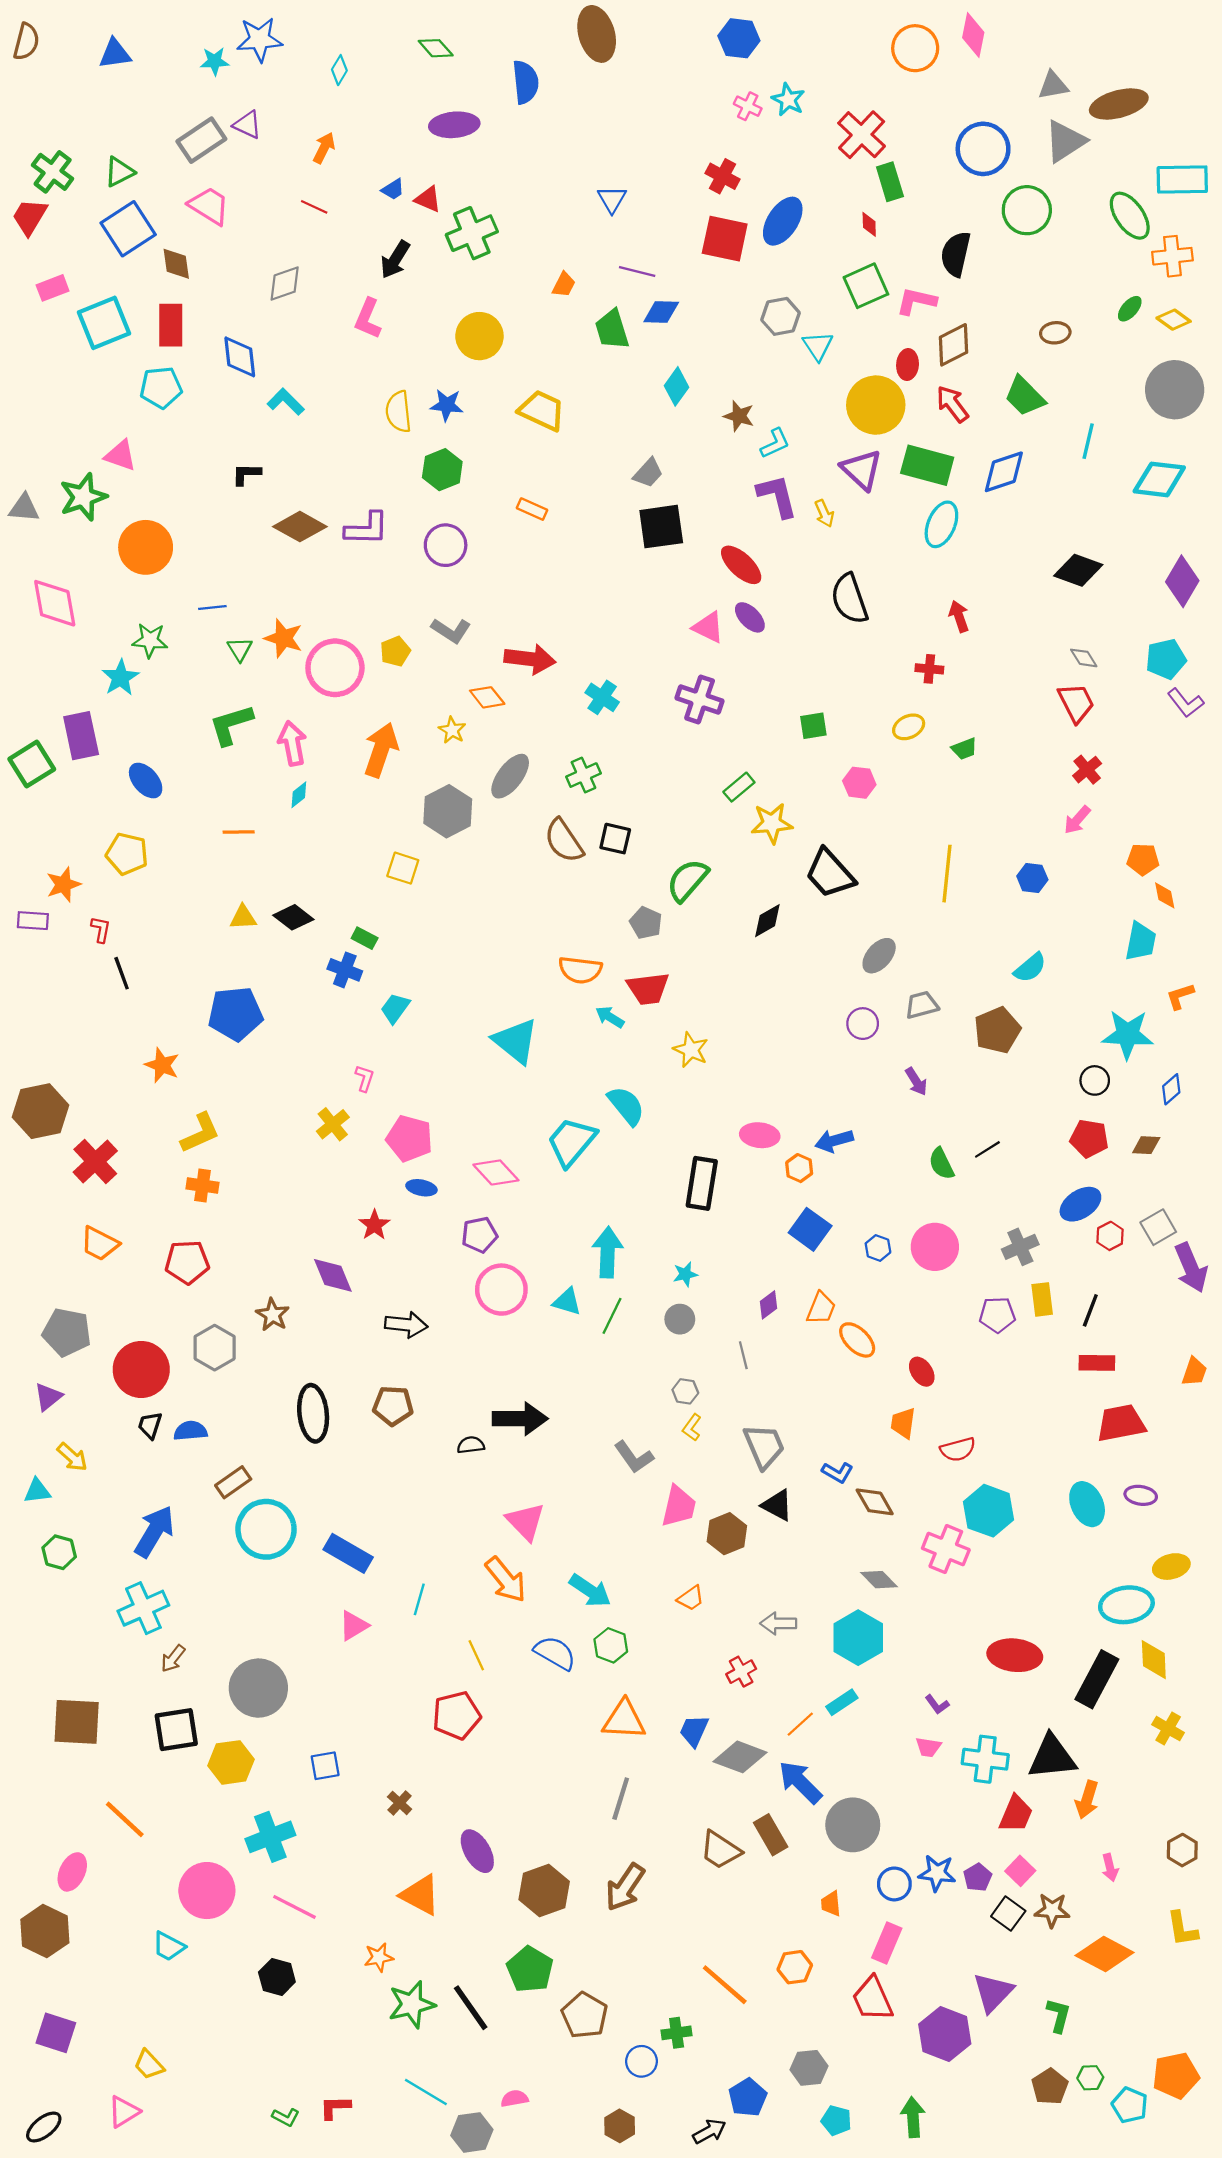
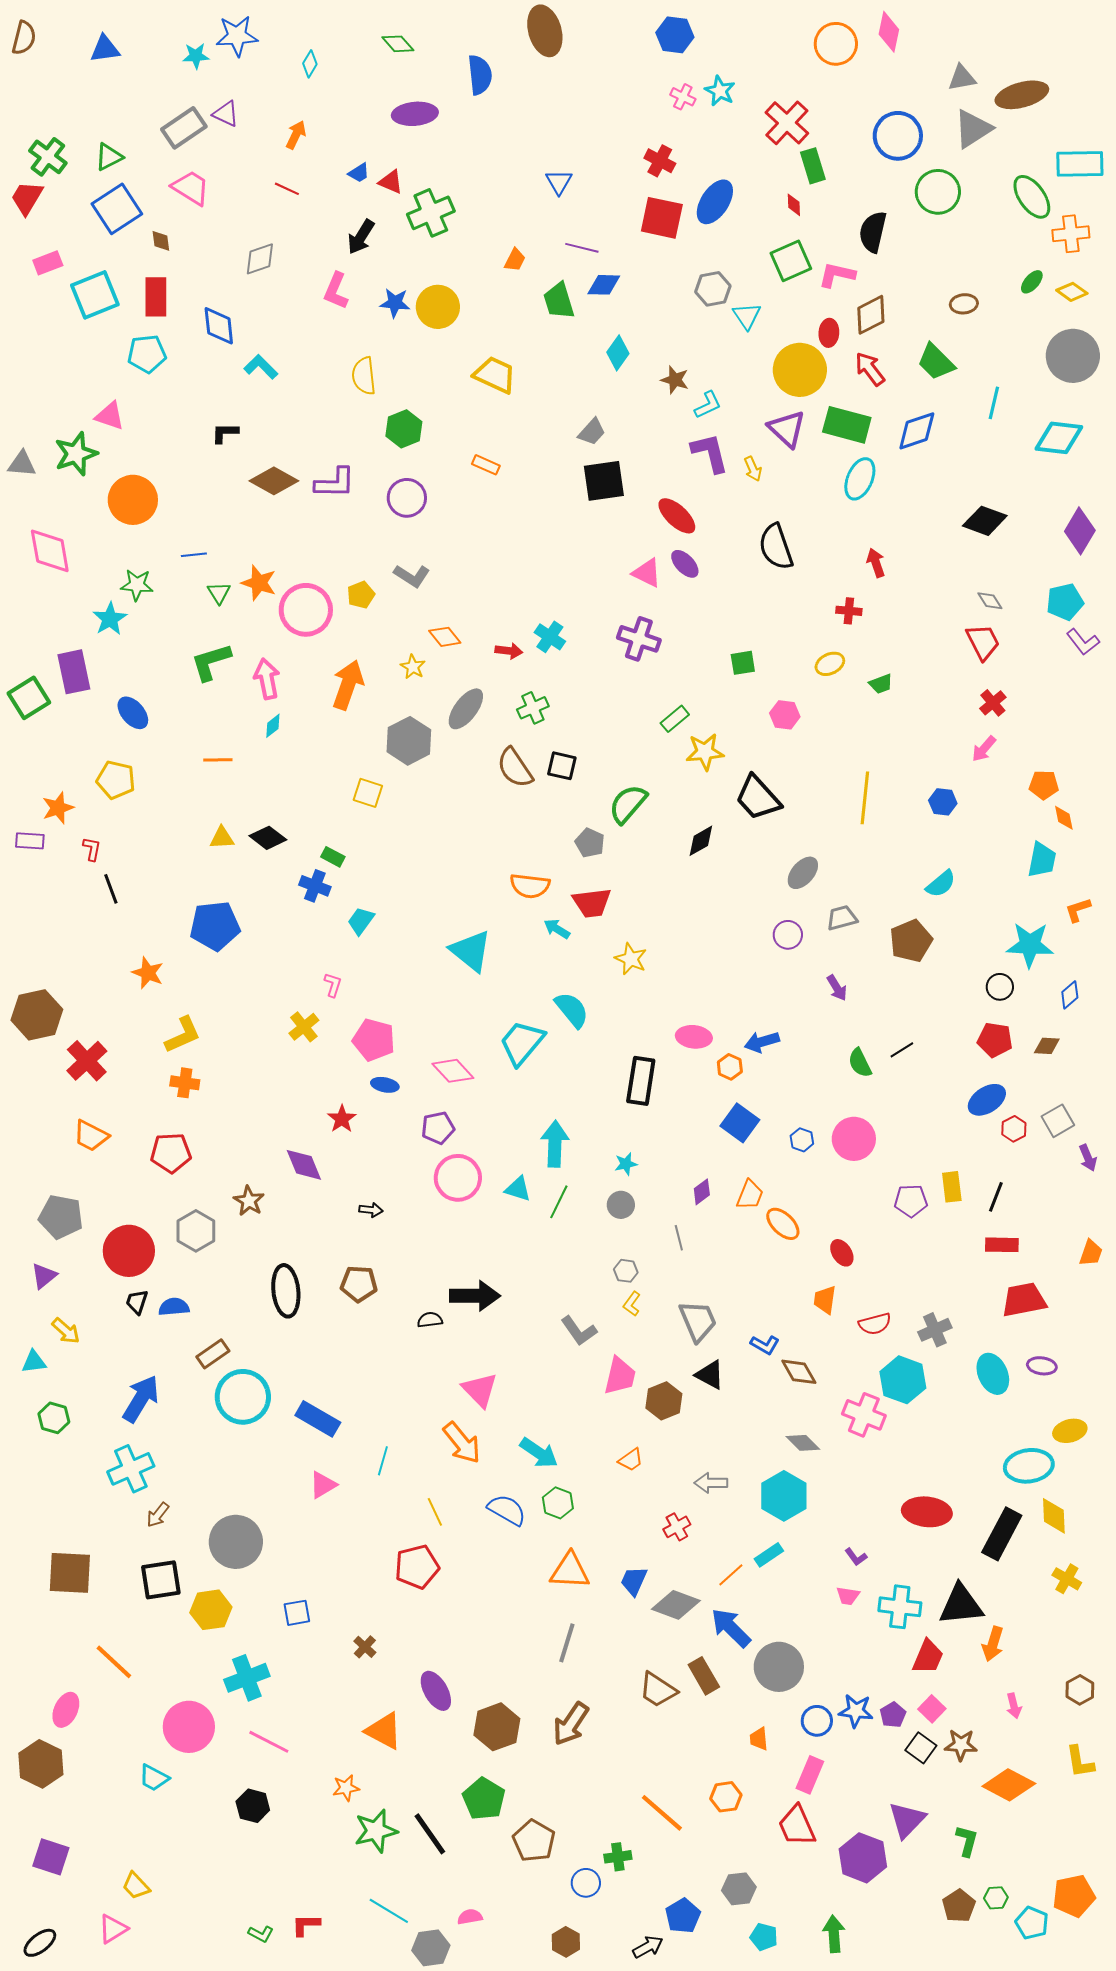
brown diamond: (176, 264) -> (161, 241), size x0.7
blue star: (447, 405) -> (395, 303), moved
red arrow: (530, 659) -> (509, 651), moved, size x0.6
gray cross: (1020, 1247) -> (935, 1330), moved
purple arrow: (1191, 1268) -> (1088, 1158), size x0.6
black arrow: (406, 1325) -> (371, 1210), size x0.6

